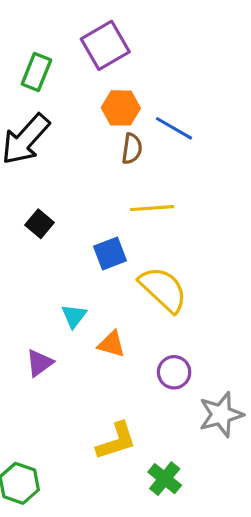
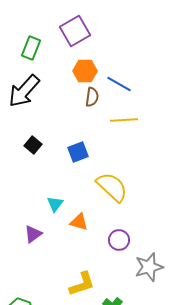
yellow line: (152, 208) -> (124, 120), moved
blue square: (110, 253) -> (78, 152), moved

